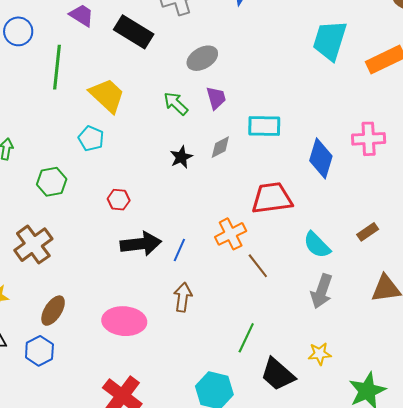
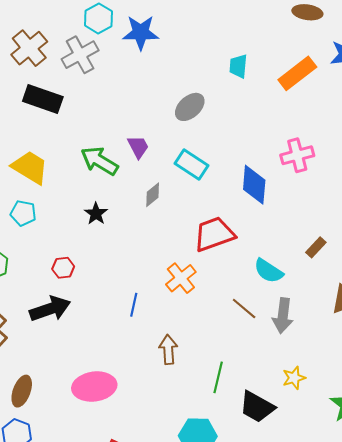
cyan trapezoid: (330, 40) -> (238, 66), size x0.6
gray ellipse: (202, 58) -> (190, 107), moved
green arrow: (176, 104) -> (99, 161), size x1.4
cyan rectangle: (264, 126) -> (192, 164), turned 44
black star: (181, 157) -> (96, 214), moved
black arrow: (141, 244) -> (50, 309), moved
brown line: (258, 266) -> (244, 308), moved
brown arrow: (183, 297) -> (168, 350), moved

